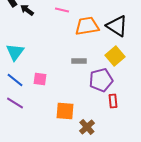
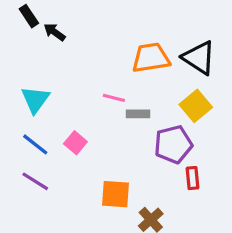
pink line: (62, 10) -> (114, 98), moved
pink square: (40, 79) -> (75, 143), turned 32

